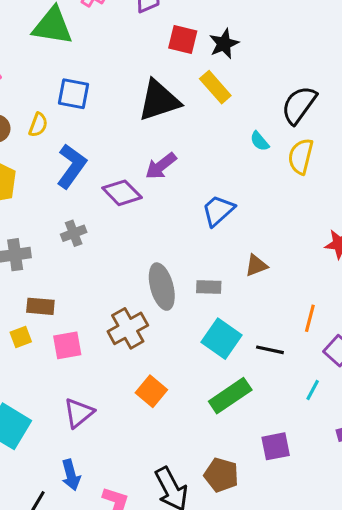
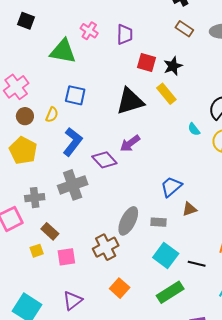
blue trapezoid: (218, 211) -> (171, 187), moved
gray cross: (74, 233) -> (73, 185), size x1.8
gray ellipse: (162, 287) -> (128, 221), turned 40
brown rectangle: (40, 306) -> (50, 231), turned 36

